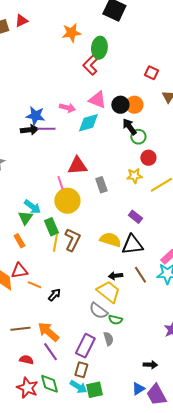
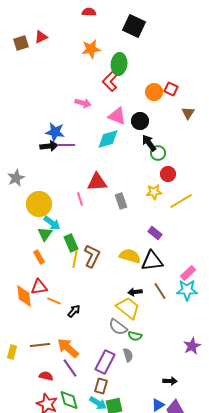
orange circle: (134, 105) -> (154, 92), moved
pink arrow: (67, 108) -> (83, 103), moved
yellow circle: (67, 201) -> (39, 204), moved

